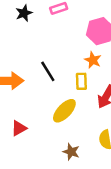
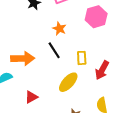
orange star: (93, 60) -> (59, 29), moved

